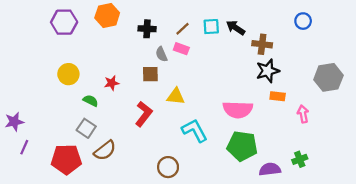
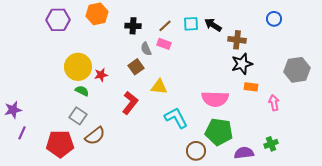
yellow circle: (68, 74) -> (78, 67), moved, size x1.4
brown square: (150, 74) -> (136, 67), turned -35
brown circle: (168, 167) -> (196, 151), moved

